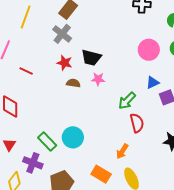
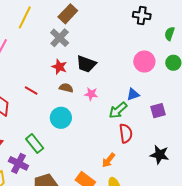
red line: (26, 71) -> (31, 91), moved
pink star: (98, 79) -> (91, 94), moved
blue triangle: (153, 83) -> (133, 94), moved
cyan circle: (73, 137) -> (61, 118), moved

